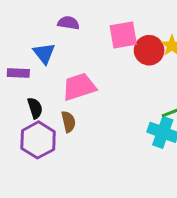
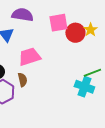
purple semicircle: (68, 23) -> (22, 15), size x1.5

